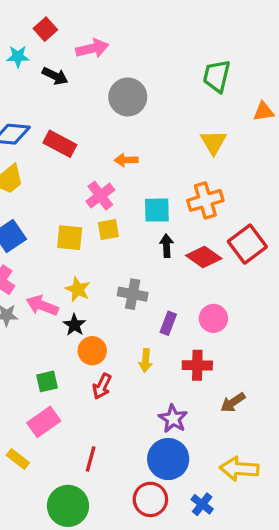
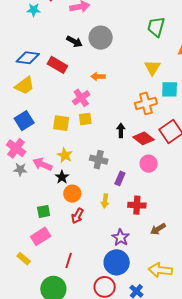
black arrow: (55, 76) -> (74, 42), moved
cyan square: (157, 210) -> (170, 89), moved
pink circle: (213, 318) -> (149, 164), moved

